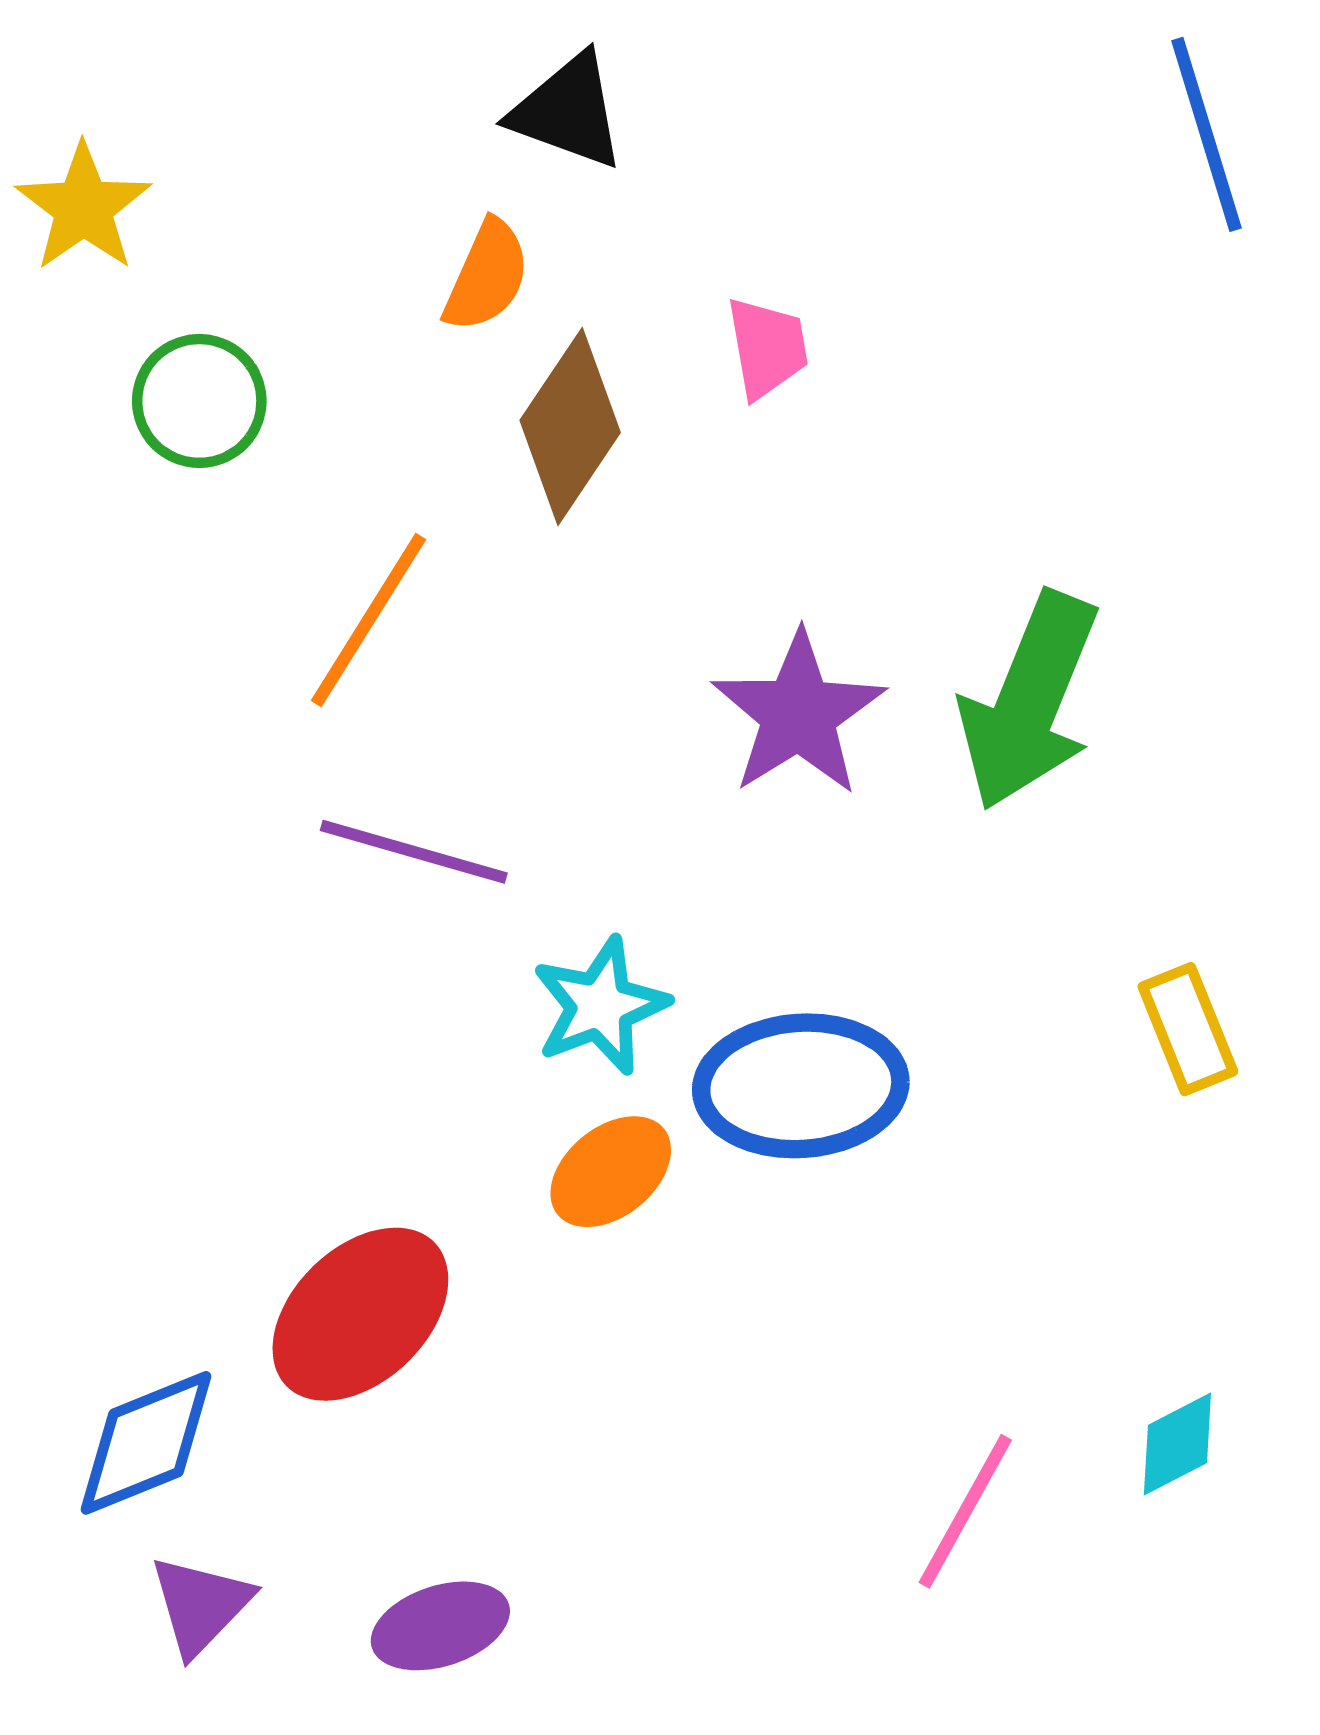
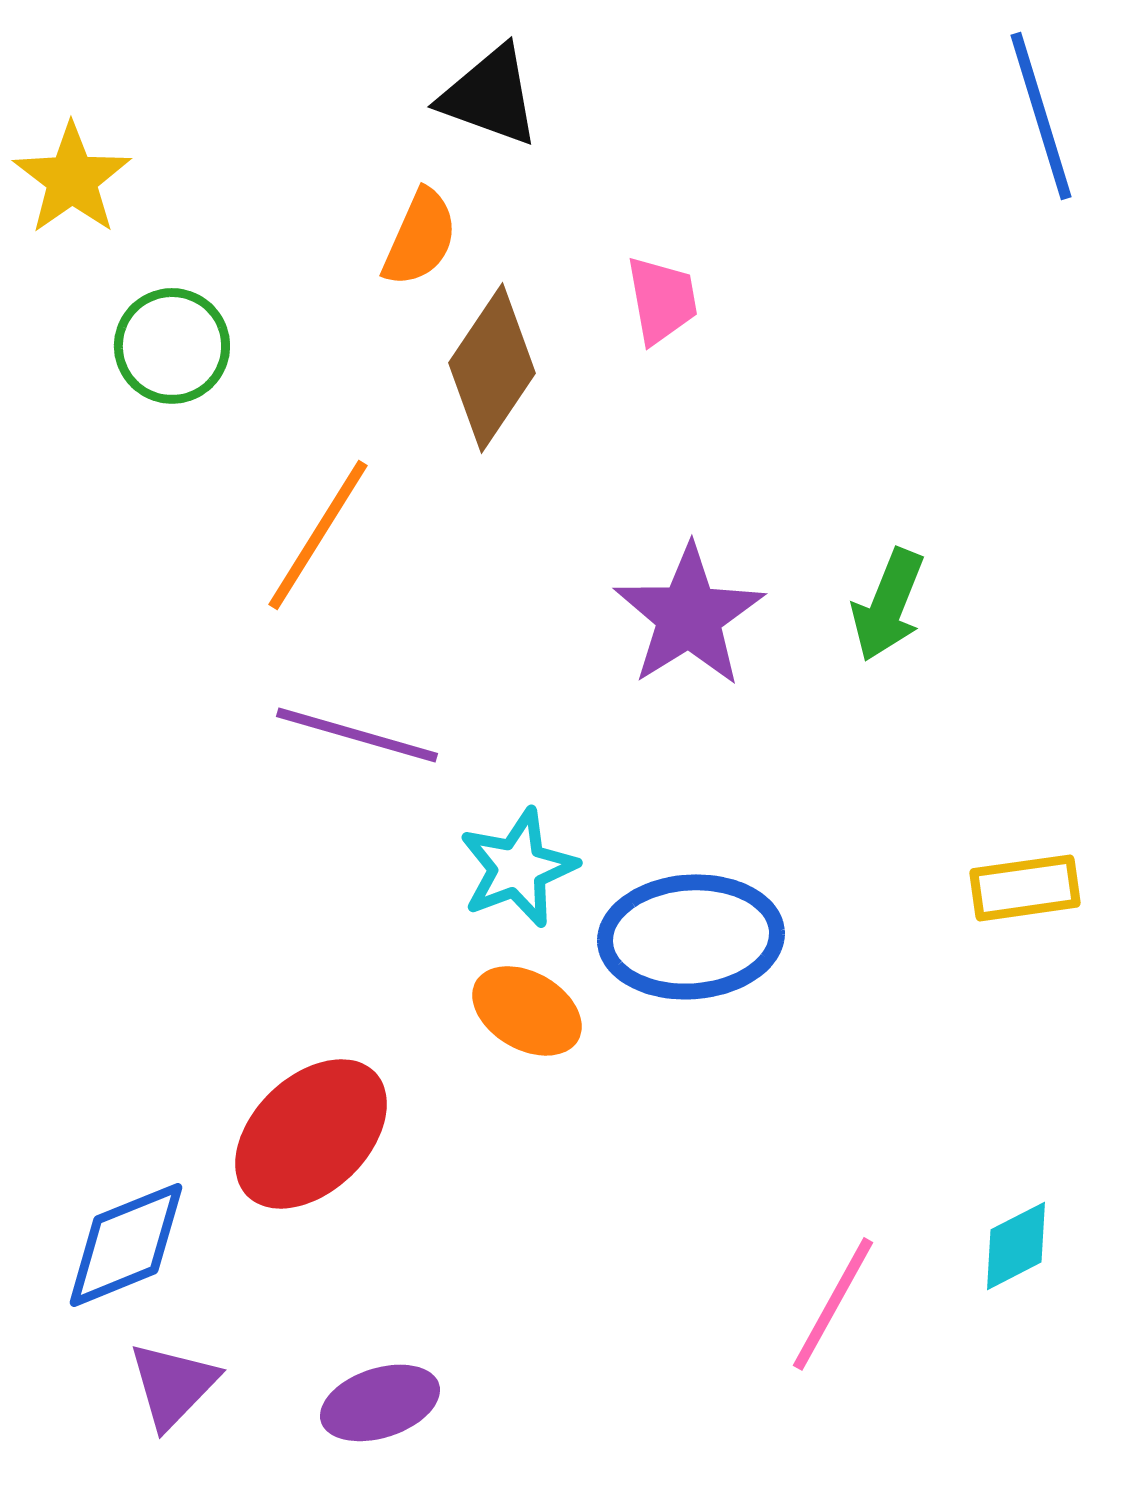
green arrow: (1029, 701) -> (888, 605), size x0.6
yellow rectangle: (1188, 1029) -> (1025, 888), turned -76
orange ellipse: (611, 1172) -> (527, 1011), turned 69

